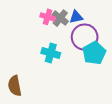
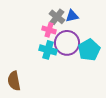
pink cross: (48, 17) -> (49, 30), moved
purple circle: (85, 37) -> (67, 43), moved

